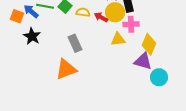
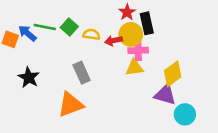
red arrow: (101, 17) -> (114, 41), turned -40
pink cross: (131, 24) -> (138, 50), moved
black star: (32, 36) -> (29, 77), moved
yellow diamond: (149, 44) -> (173, 74), turned 30

